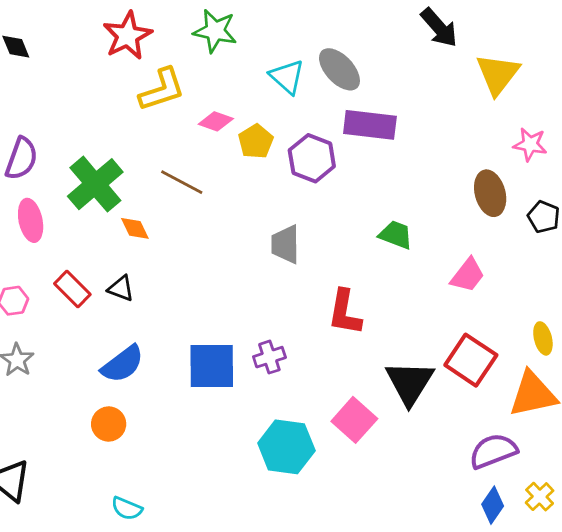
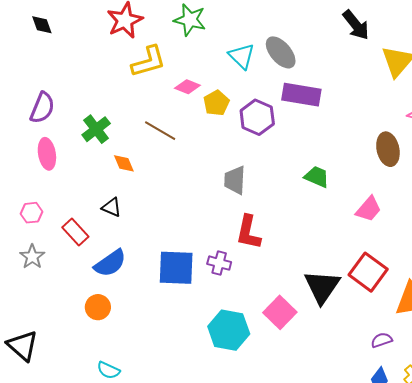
green cross: (95, 184) -> (96, 129), size x0.7
red rectangle: (72, 289) -> (75, 232), moved
red L-shape: (345, 312) -> (248, 232), moved
purple cross: (269, 357) -> (219, 263), turned 30
purple semicircle: (493, 451) -> (382, 340), size x0.6

